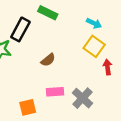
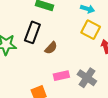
black rectangle: (20, 29) -> (32, 32), moved

